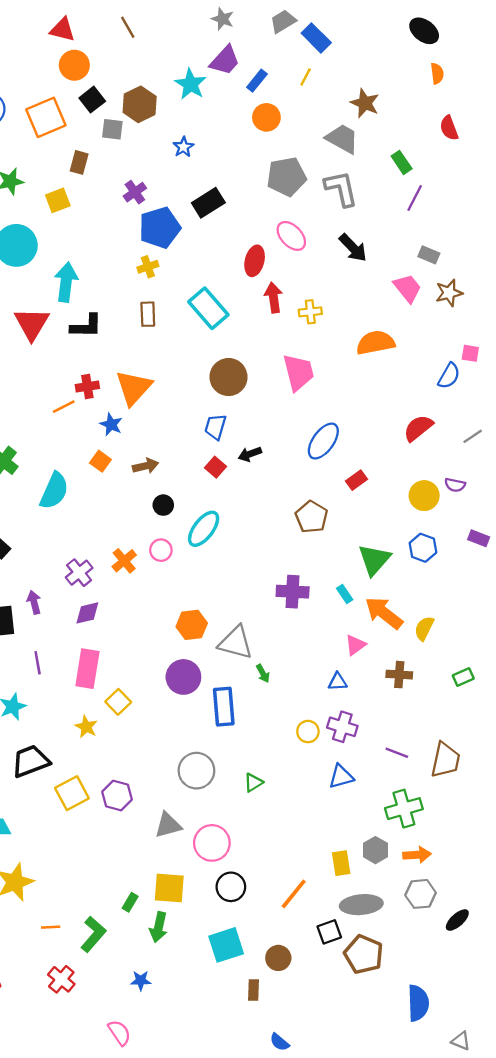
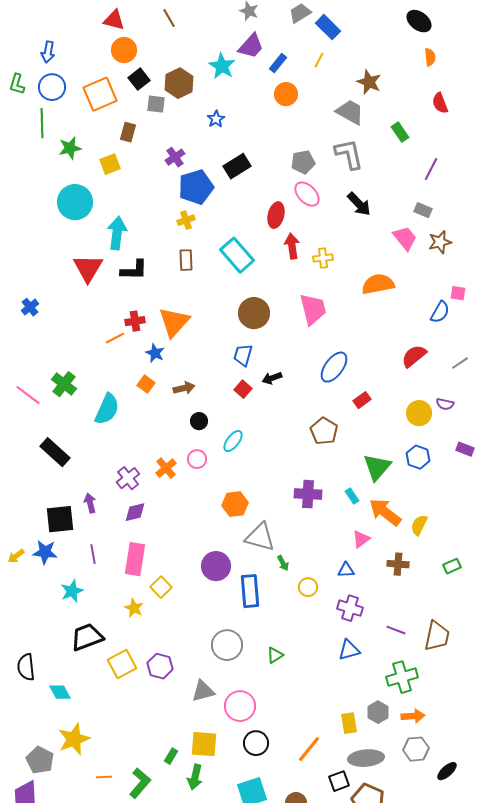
gray pentagon: (287, 177) -> (303, 162), moved, size x0.7
purple line: (415, 198) -> (431, 169), moved
cyan ellipse: (204, 529) -> (233, 441), size x0.7
orange hexagon: (192, 625) -> (235, 504), moved
yellow circle: (308, 732) -> (308, 587), moved

